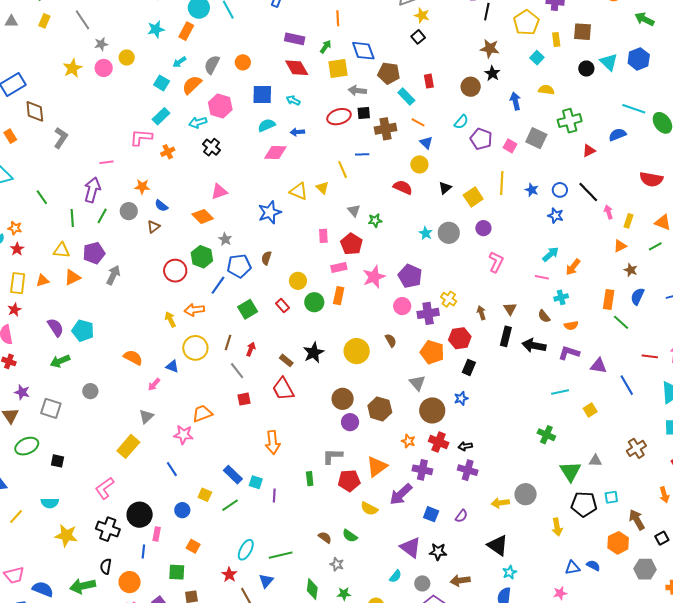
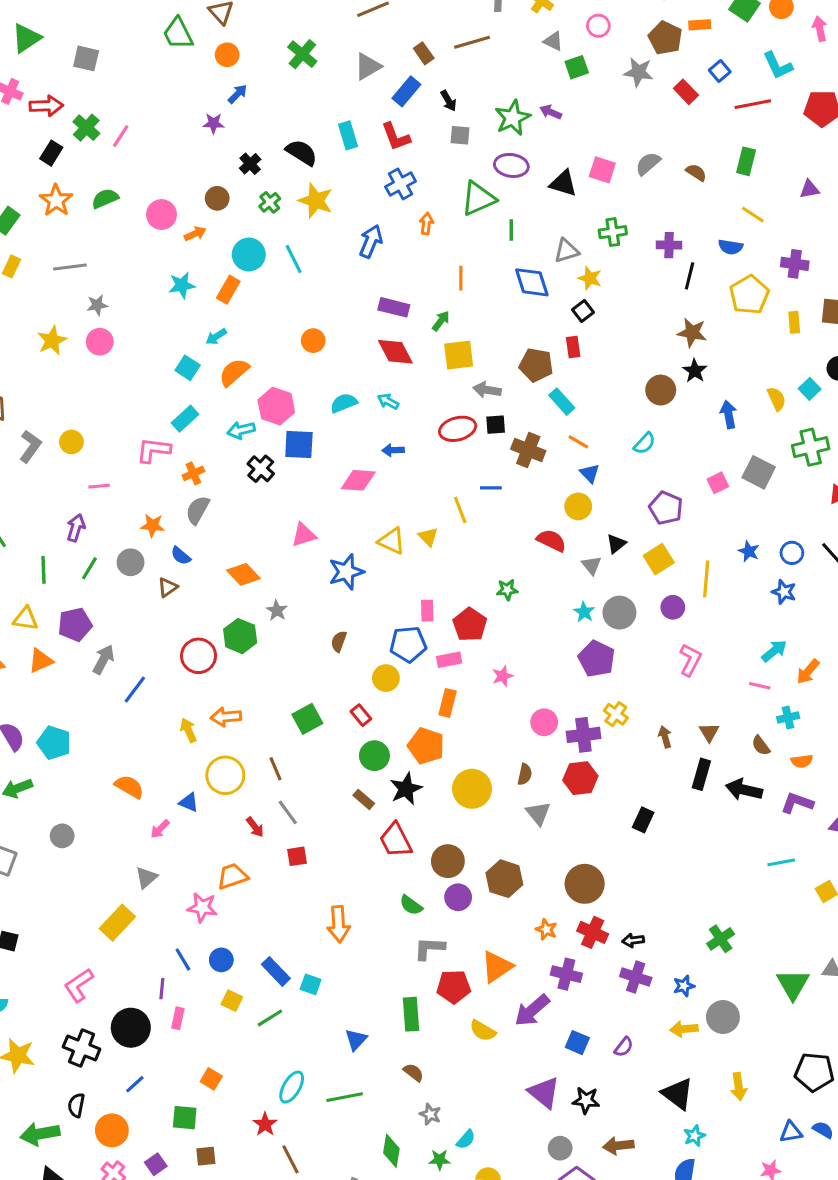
gray line: (83, 20) -> (70, 267), turned -65
blue diamond: (363, 51) -> (532, 282), moved
yellow circle: (127, 57) -> (71, 442), moved
cyan square: (537, 58) -> (810, 389), moved
gray semicircle: (212, 65) -> (198, 510), moved
red rectangle: (429, 81) -> (573, 347), moved
yellow semicircle: (546, 90) -> (777, 399), turned 56
blue square: (262, 95) -> (299, 445), moved
cyan semicircle: (267, 125) -> (344, 403), moved
brown cross: (386, 129) -> (528, 450), turned 30
purple pentagon: (481, 139) -> (666, 508), moved
pink square: (510, 146) -> (718, 483), turned 32
yellow line: (502, 183) -> (706, 579), moved
purple arrow: (92, 190) -> (76, 528), size x0.7
pink triangle: (219, 192) -> (304, 535), moved
gray triangle: (354, 211) -> (592, 565), moved
blue pentagon: (239, 266) -> (408, 644), moved
purple pentagon: (410, 276) -> (597, 659), moved
pink star: (374, 277) -> (503, 676), size x0.6
blue line: (218, 285) -> (135, 689), moved
green circle: (314, 302) -> (374, 756), moved
red hexagon: (460, 338) -> (580, 778), moved
brown semicircle: (391, 340) -> (525, 774), turned 40
brown line: (228, 342) -> (276, 769), turned -42
red arrow: (251, 349) -> (255, 827), moved, turned 120
orange pentagon: (432, 352) -> (426, 746), moved
gray triangle: (417, 383) -> (538, 813), moved
red trapezoid: (283, 389) -> (396, 840), moved
blue star: (461, 398) -> (684, 986), moved
green cross: (546, 435) -> (721, 939), moved, turned 30
green rectangle: (310, 479) -> (411, 1014), moved, size x1.5
purple line: (274, 495) -> (162, 989), moved
black pentagon: (584, 504) -> (814, 1072), moved
blue circle: (182, 510) -> (221, 960), moved
yellow arrow: (557, 527) -> (739, 1087), moved
pink rectangle: (157, 534) -> (178, 1018), moved
green semicircle: (350, 536) -> (411, 905), moved
blue line: (143, 551) -> (135, 1084), turned 40
cyan semicircle: (395, 576) -> (466, 1139), moved
blue triangle: (266, 581) -> (356, 1040), moved

